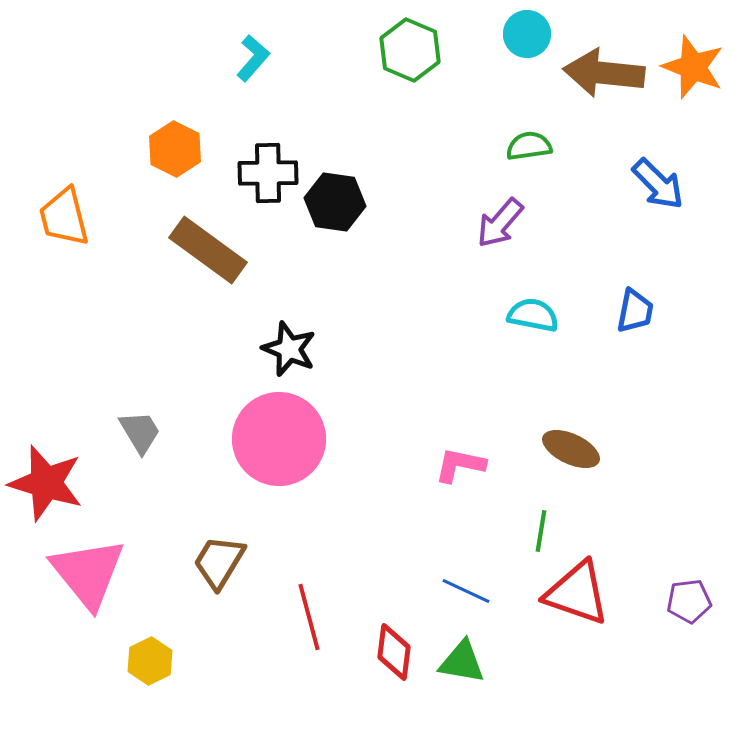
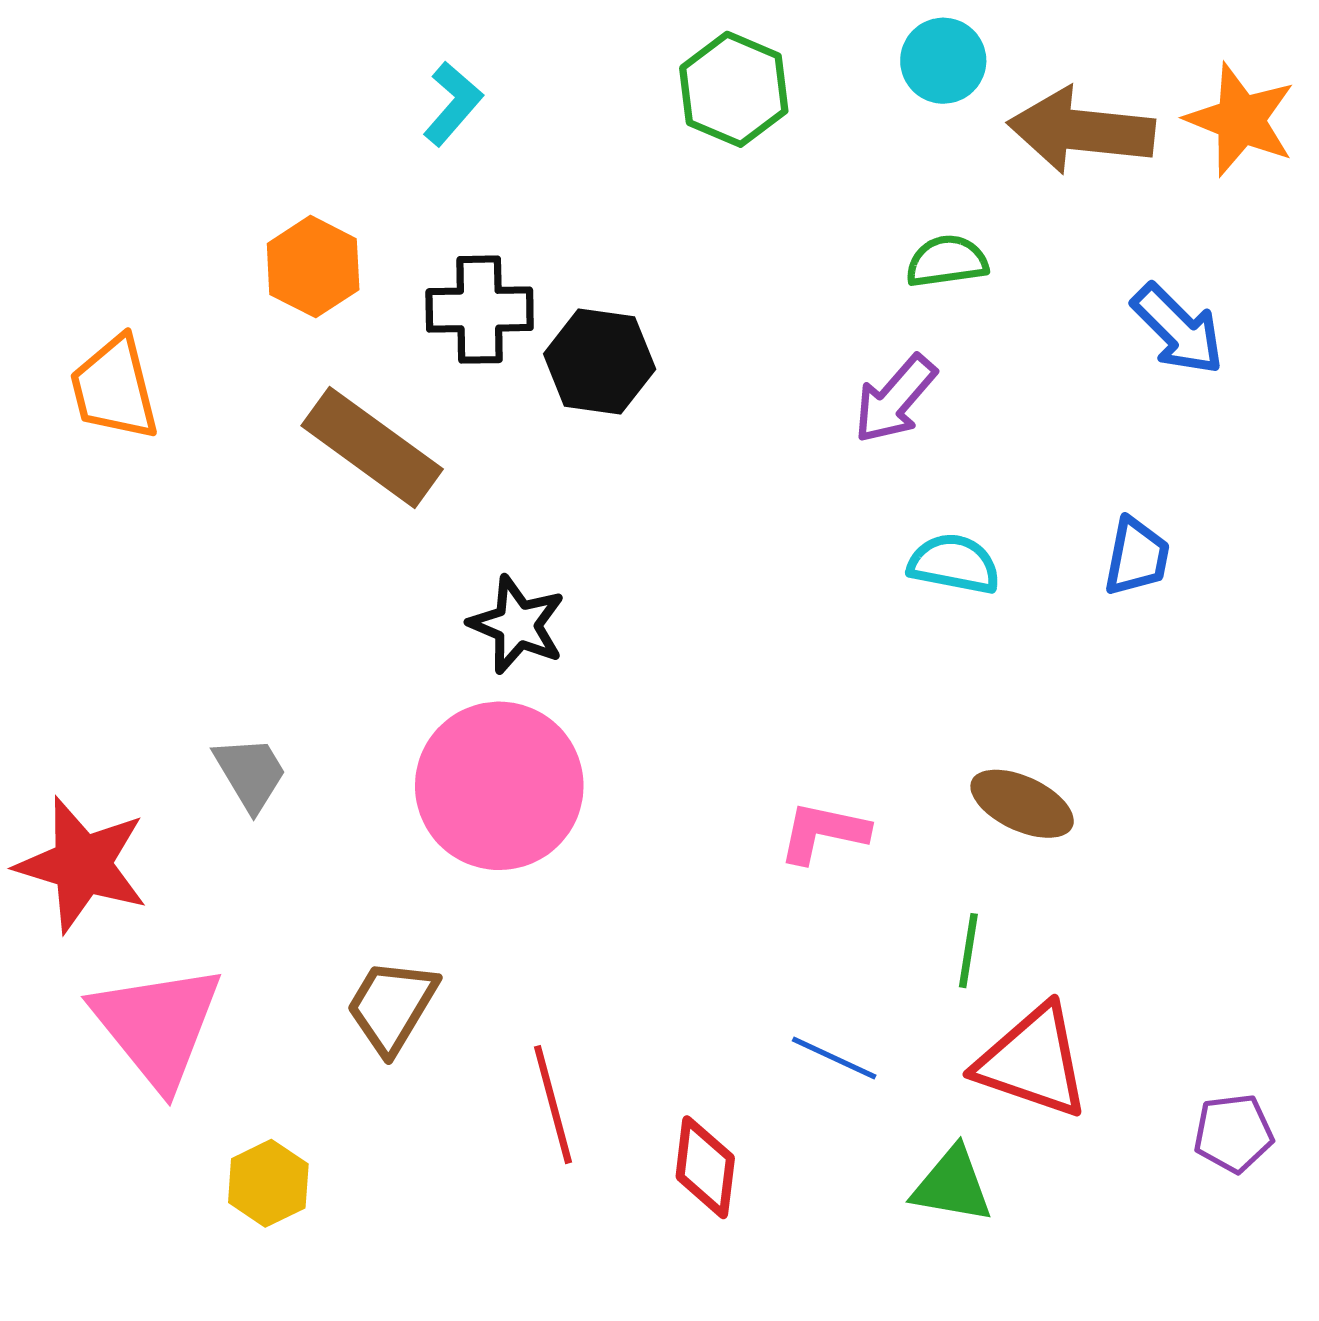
purple pentagon: (689, 601) -> (1233, 1133), moved
green triangle: (462, 662) -> (952, 1185), moved

